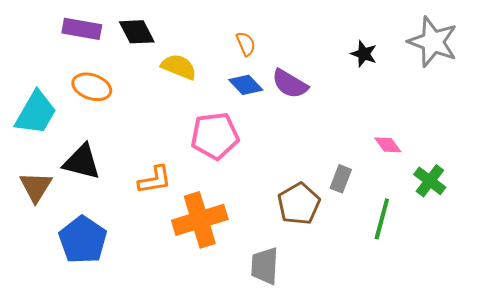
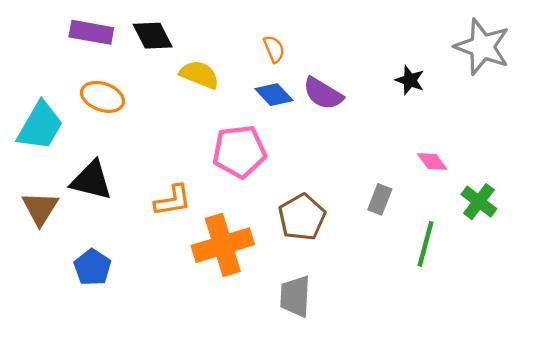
black star: (364, 54) -> (410, 80), moved
brown pentagon: (299, 204) -> (302, 217), moved
blue pentagon: (83, 240) -> (92, 267), size x0.7

